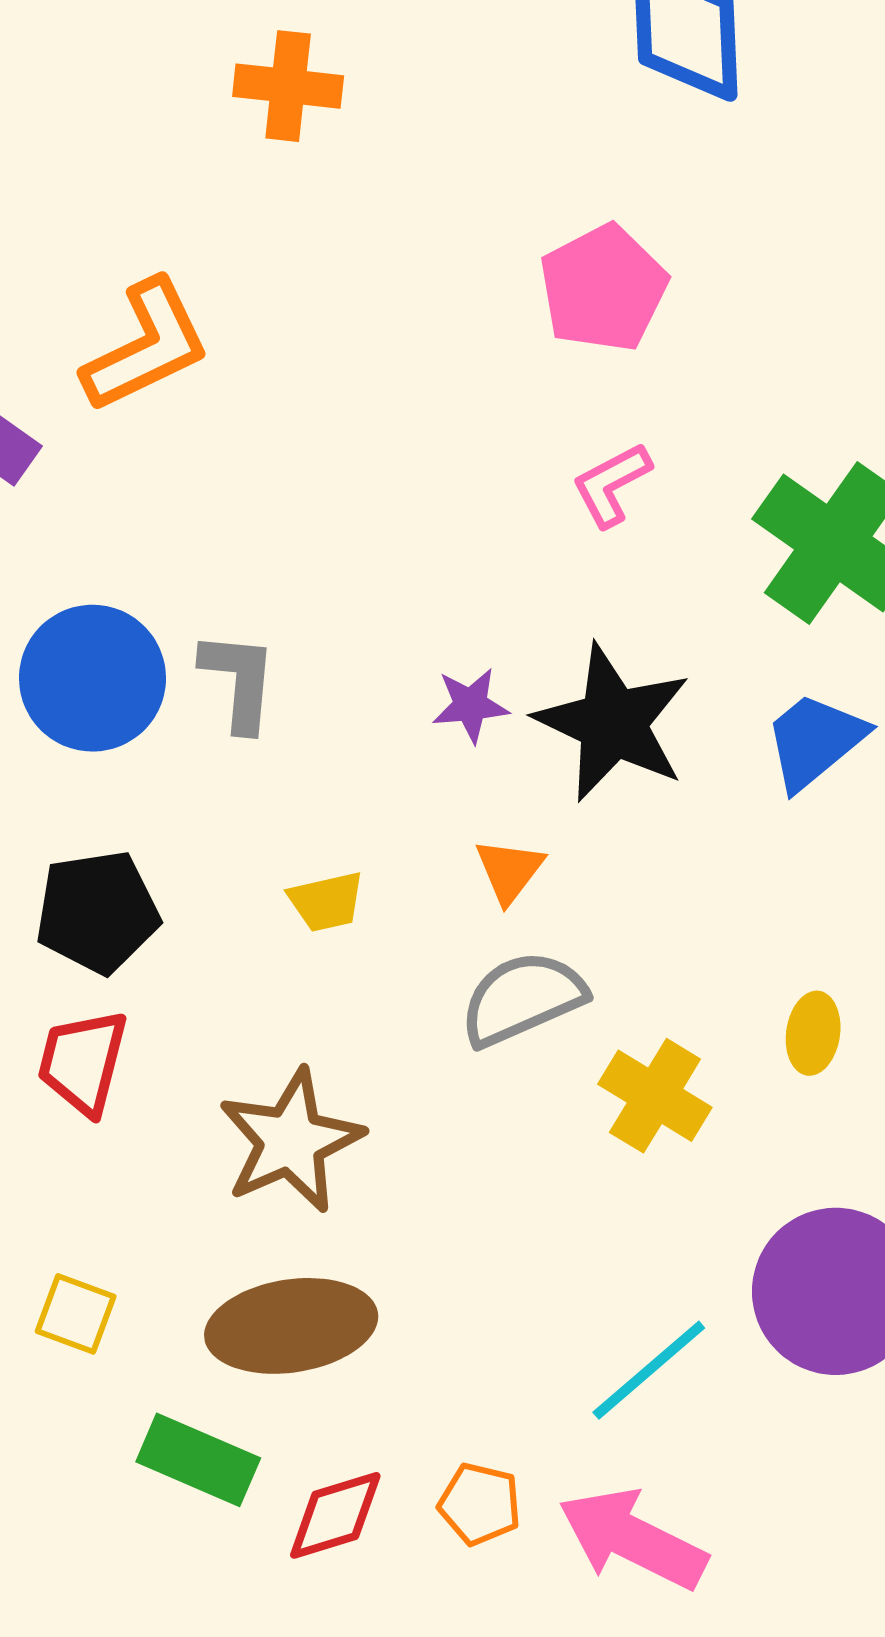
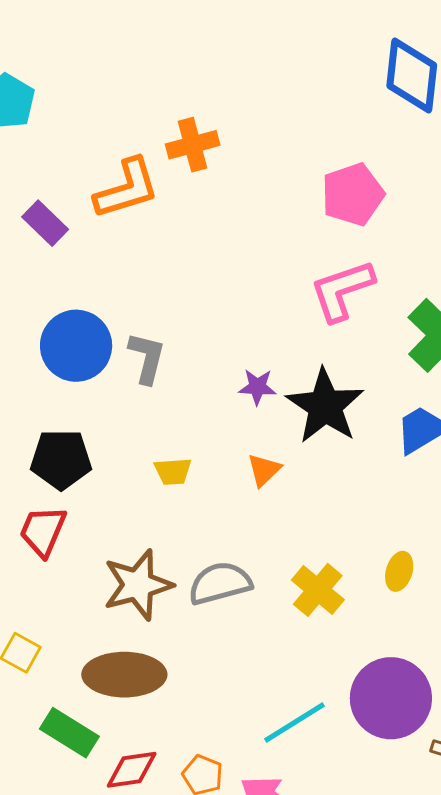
orange cross: (288, 86) -> (193, 145), moved, turned -30
pink L-shape: (611, 485) -> (342, 290), size x1.6
gray semicircle: (522, 998) -> (220, 583), moved

